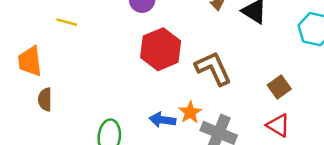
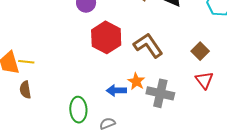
yellow line: (67, 22) -> (26, 62), moved
red triangle: (278, 125) -> (204, 80), turned 30

